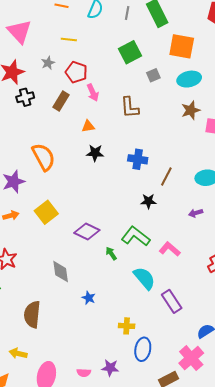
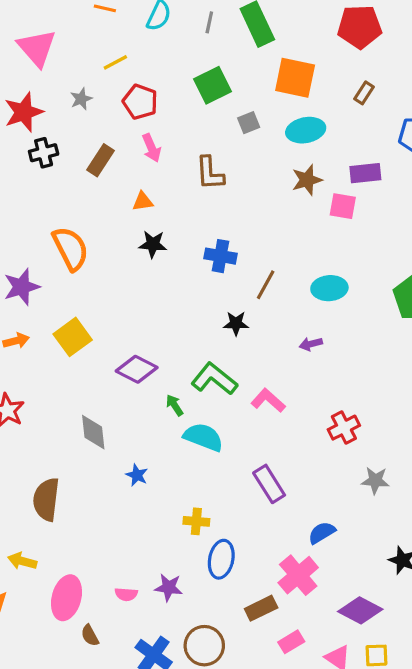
yellow line: (69, 39) -> (115, 62), turned -35
red pentagon: (76, 72) -> (140, 102), moved
cyan semicircle: (144, 278) -> (203, 437), moved, turned -30

